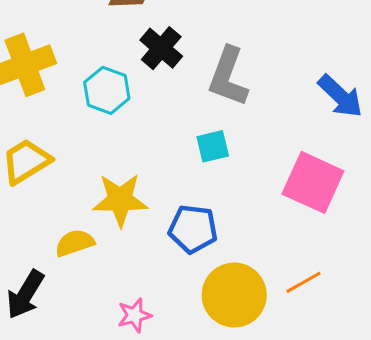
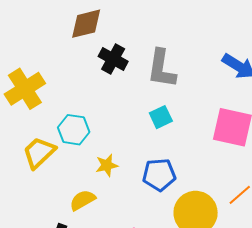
cyan hexagon: (107, 90) -> (74, 130), moved
yellow star: (120, 200) -> (107, 165), size x0.6

